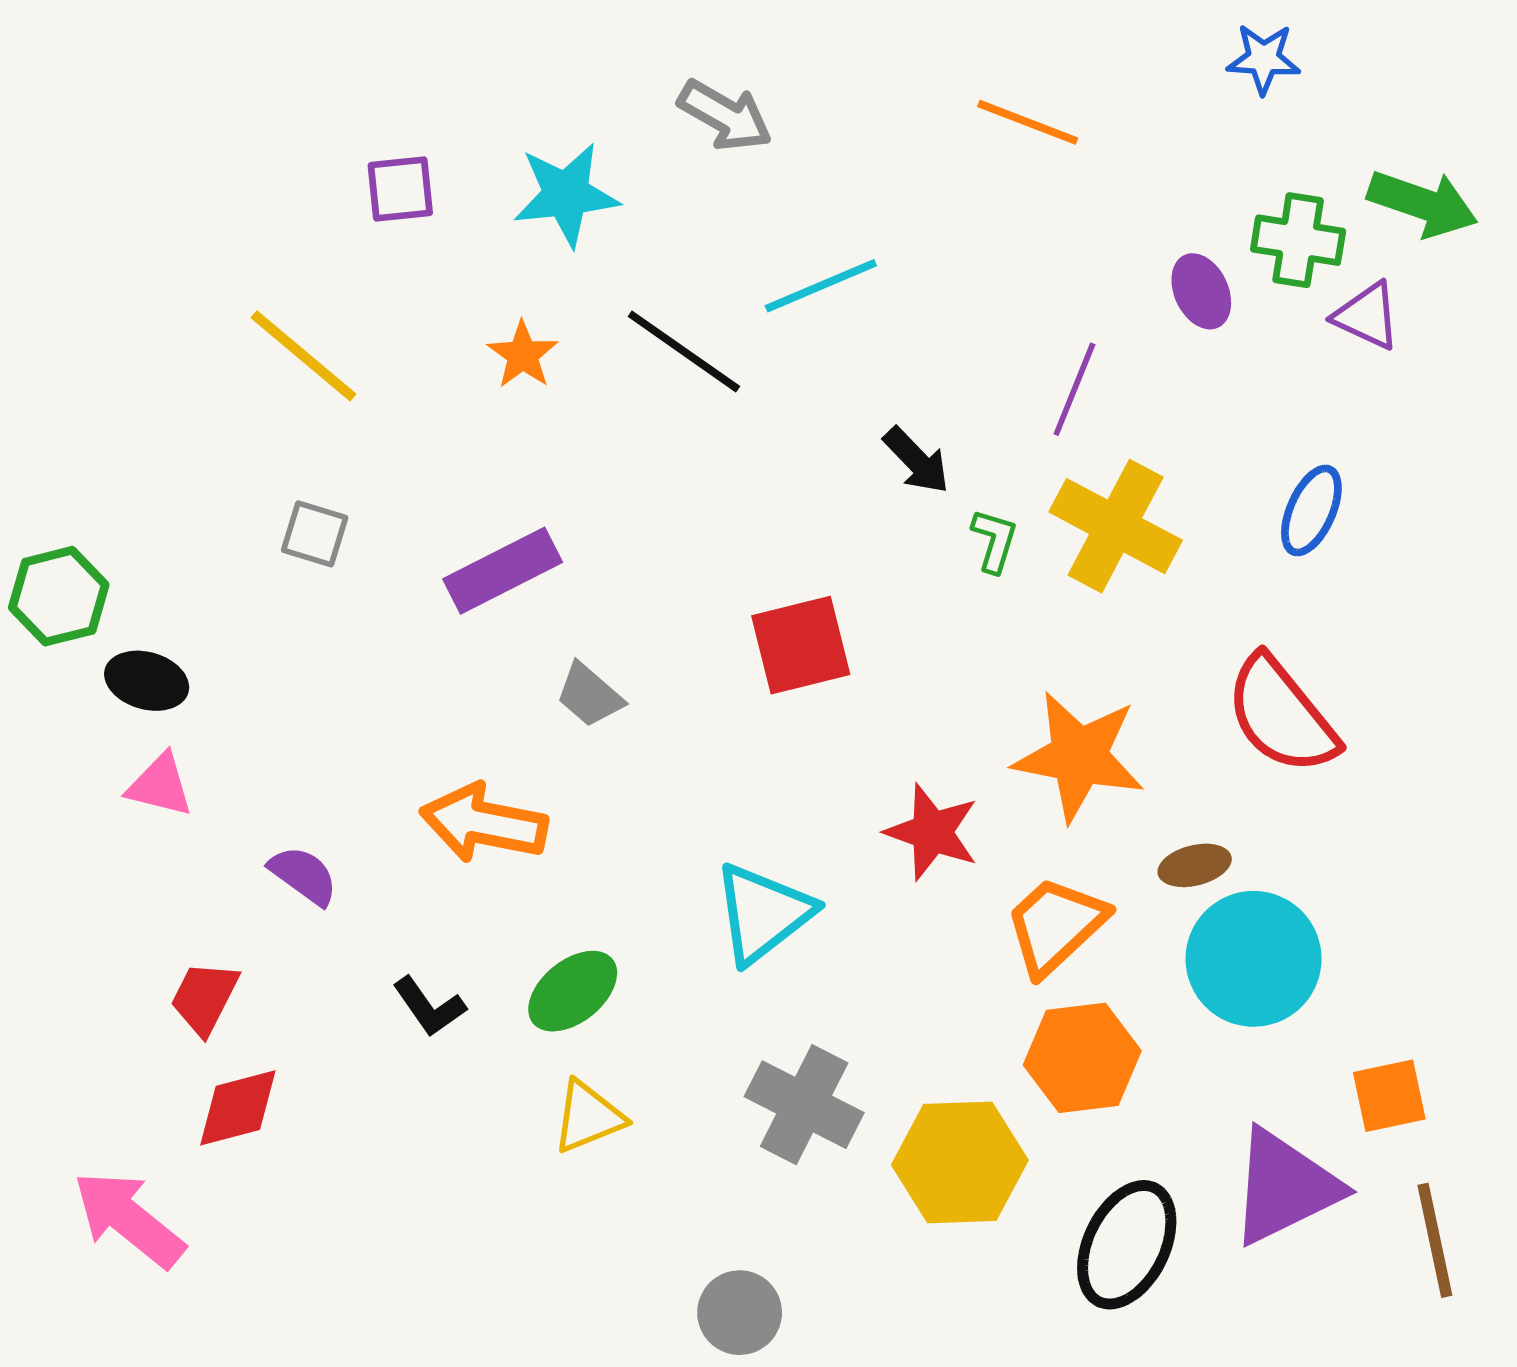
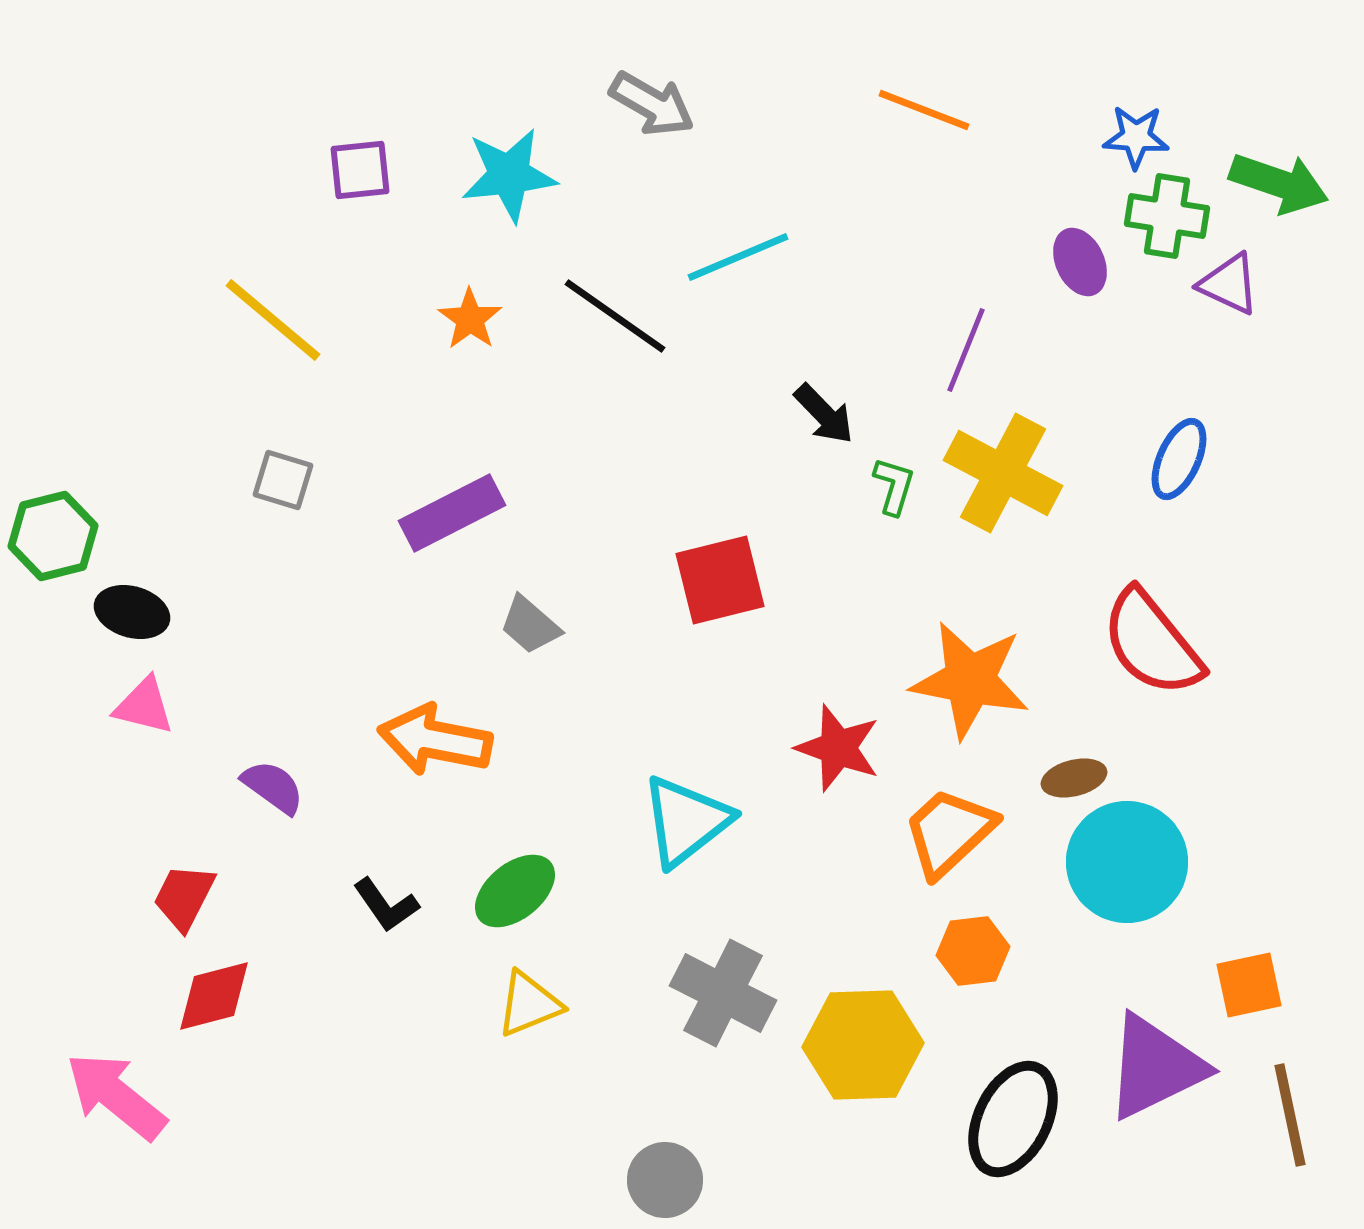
blue star: (1264, 59) -> (1136, 137), moved
orange hexagon: (1082, 1058) -> (973, 951), size x0.7

